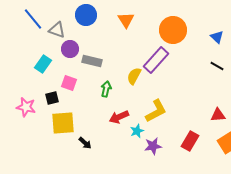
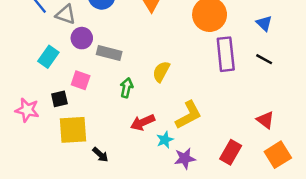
purple rectangle: (156, 60) -> (226, 54), moved, turned -48
red triangle: (218, 115) -> (265, 120), turned 42

